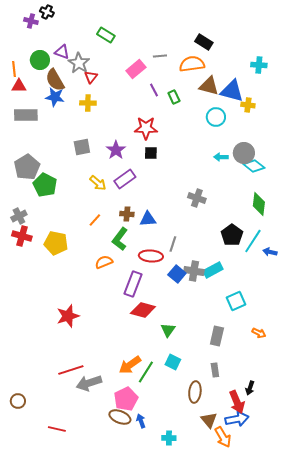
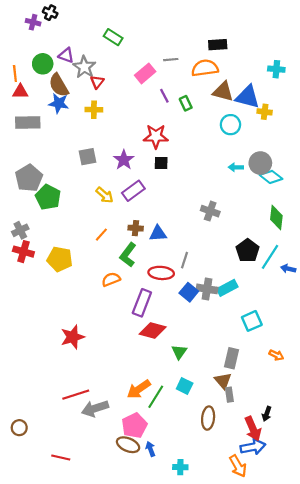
black rectangle: (204, 42) -> (218, 45), turned -36
brown triangle: (209, 420) -> (223, 381), moved

